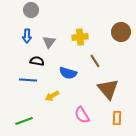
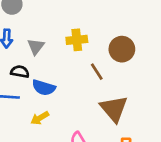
brown circle: (121, 32) -> (122, 49), moved
blue semicircle: (68, 73) -> (44, 88), moved

